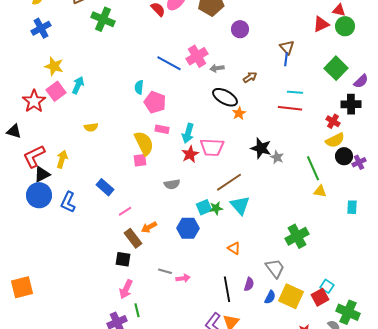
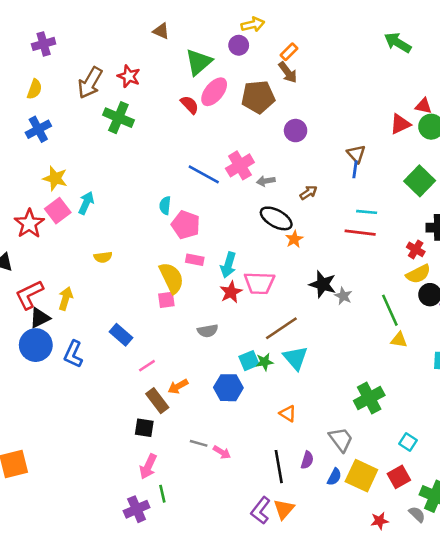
pink arrow: (183, 278) -> (222, 452), turned 40
cyan square: (327, 286) -> (408, 442), moved

